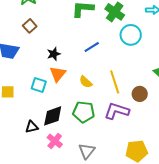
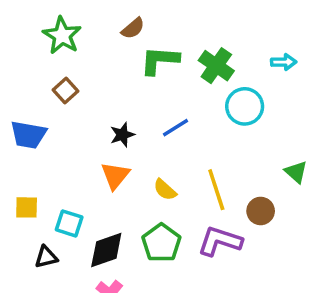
black star: (54, 54) -> (122, 135), moved
cyan square: (39, 85) -> (69, 223), moved
green pentagon: (84, 112) -> (161, 243), turned 30
black triangle: (32, 127) -> (46, 257), moved

